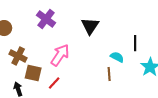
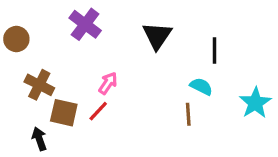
black line: (135, 43) -> (214, 50), moved
pink arrow: (60, 55) -> (108, 83), size x0.6
red line: (54, 83) -> (98, 111), moved

